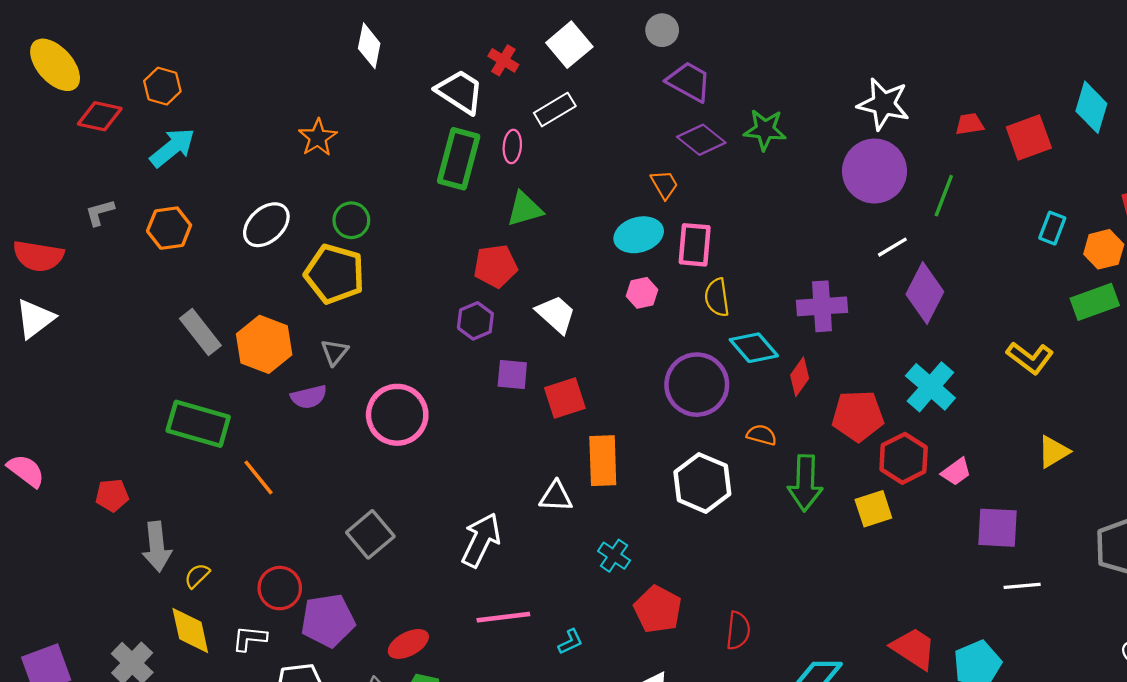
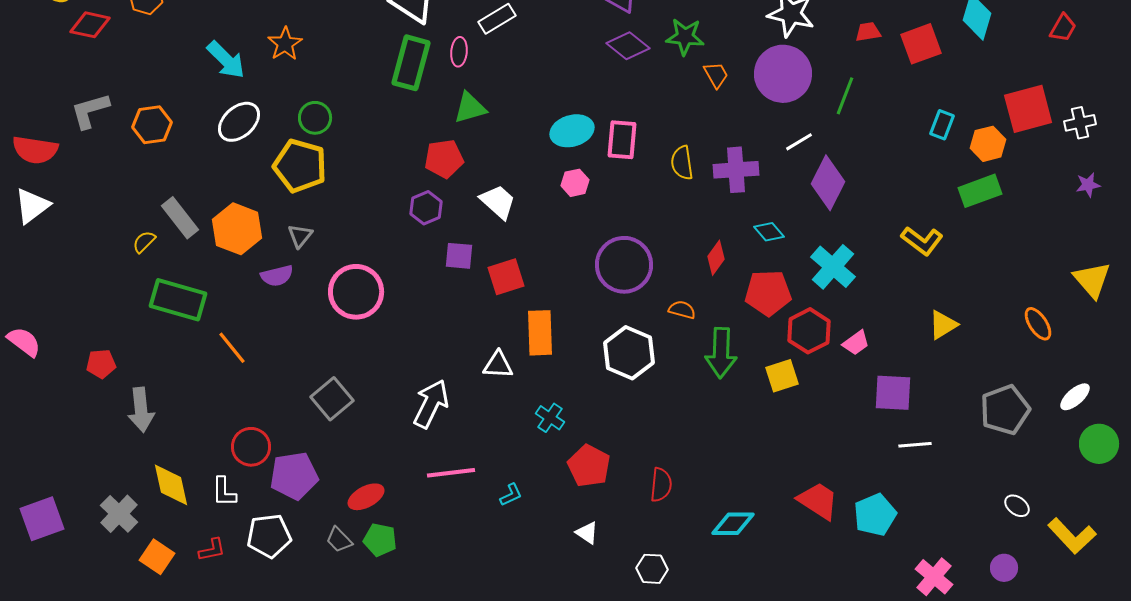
cyan arrow: (172, 148) -> (226, 60), moved, turned 84
orange trapezoid: (664, 184) -> (716, 75), moved
gray L-shape: (100, 212) -> (90, 111), size x1.5
yellow semicircle: (717, 297) -> (682, 163), moved
purple cross: (822, 306) -> (736, 170), moved
cyan diamond: (754, 348) -> (769, 232), moved, size x0.7
yellow semicircle: (197, 576) -> (144, 242), moved
white L-shape: (250, 638) -> (224, 492), turned -96

